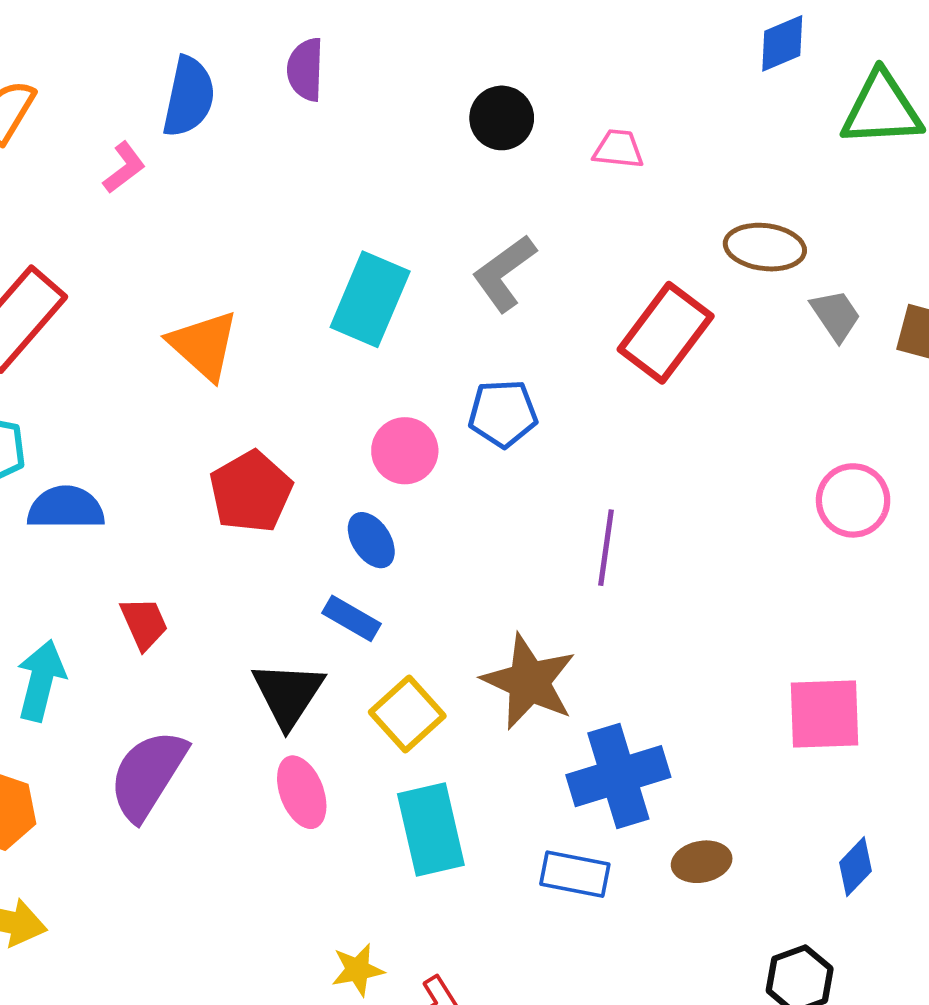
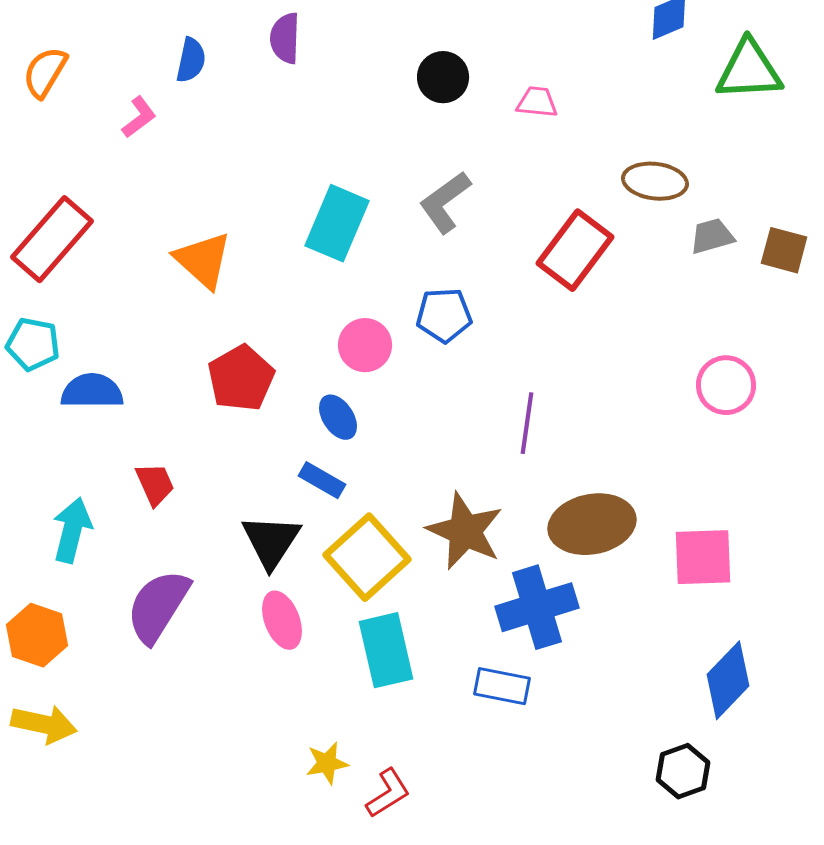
blue semicircle: (189, 97) -> (191, 60), size x0.7
gray trapezoid: (836, 315) -> (712, 236), turned -72
yellow square: (407, 714) -> (367, 557), size x1.4
brown ellipse: (702, 862) -> (592, 524), moved, size x1.8
blue diamond: (856, 867) -> (728, 680), size x1.6

